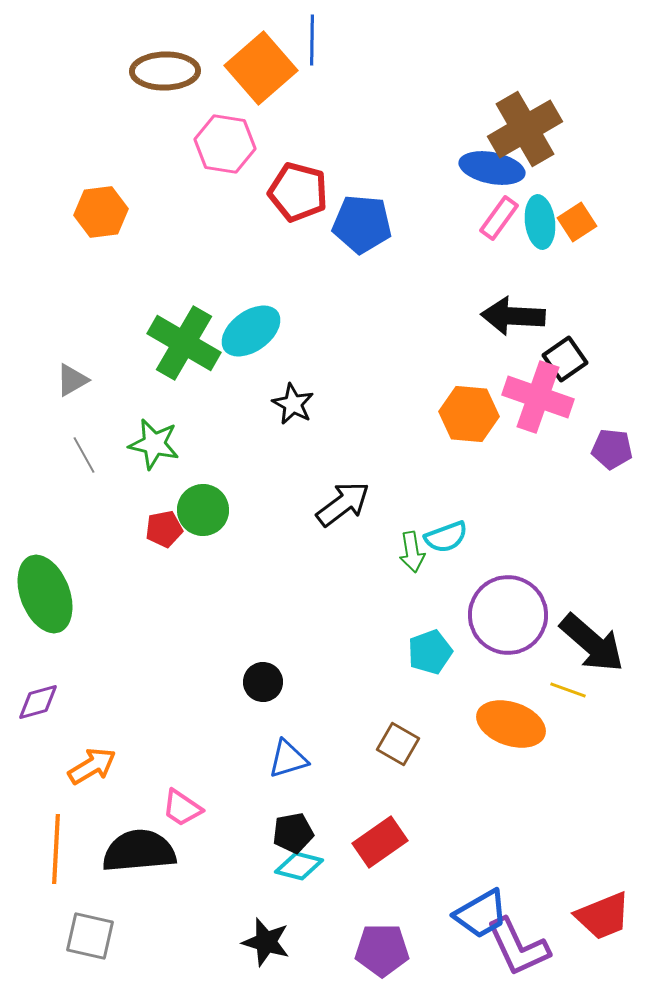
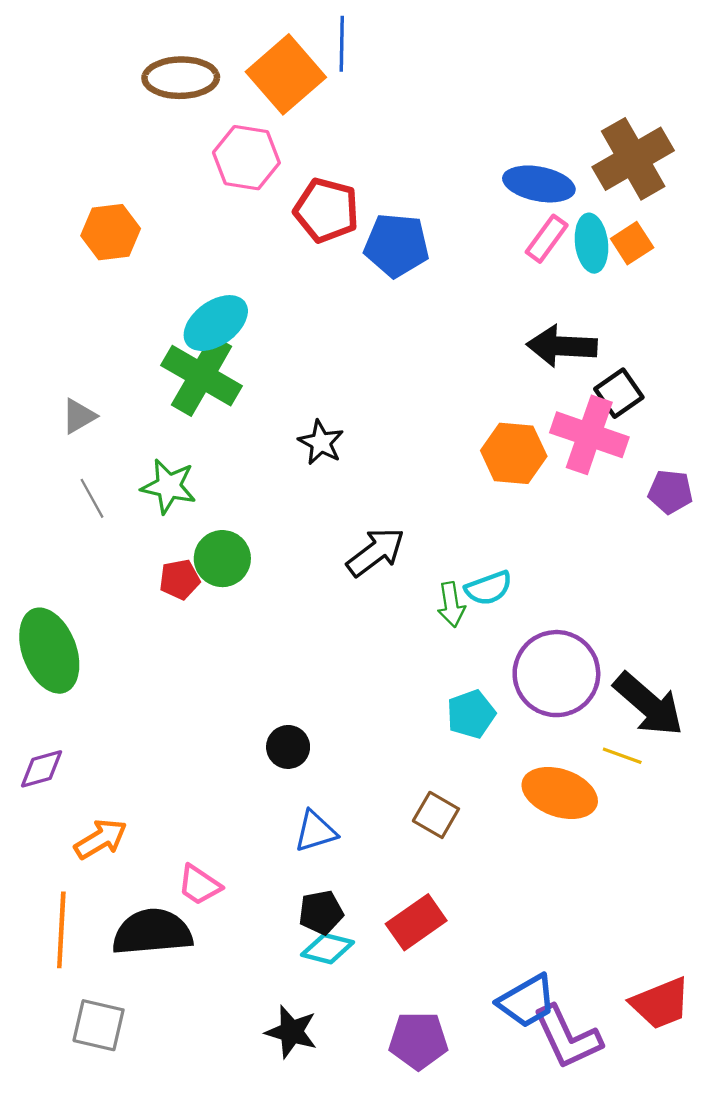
brown cross: (525, 129) -> (633, 159), moved
cyan ellipse: (251, 331) -> (216, 323), moved

